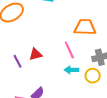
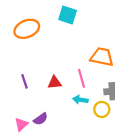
red triangle: (36, 54) -> (55, 83), moved

